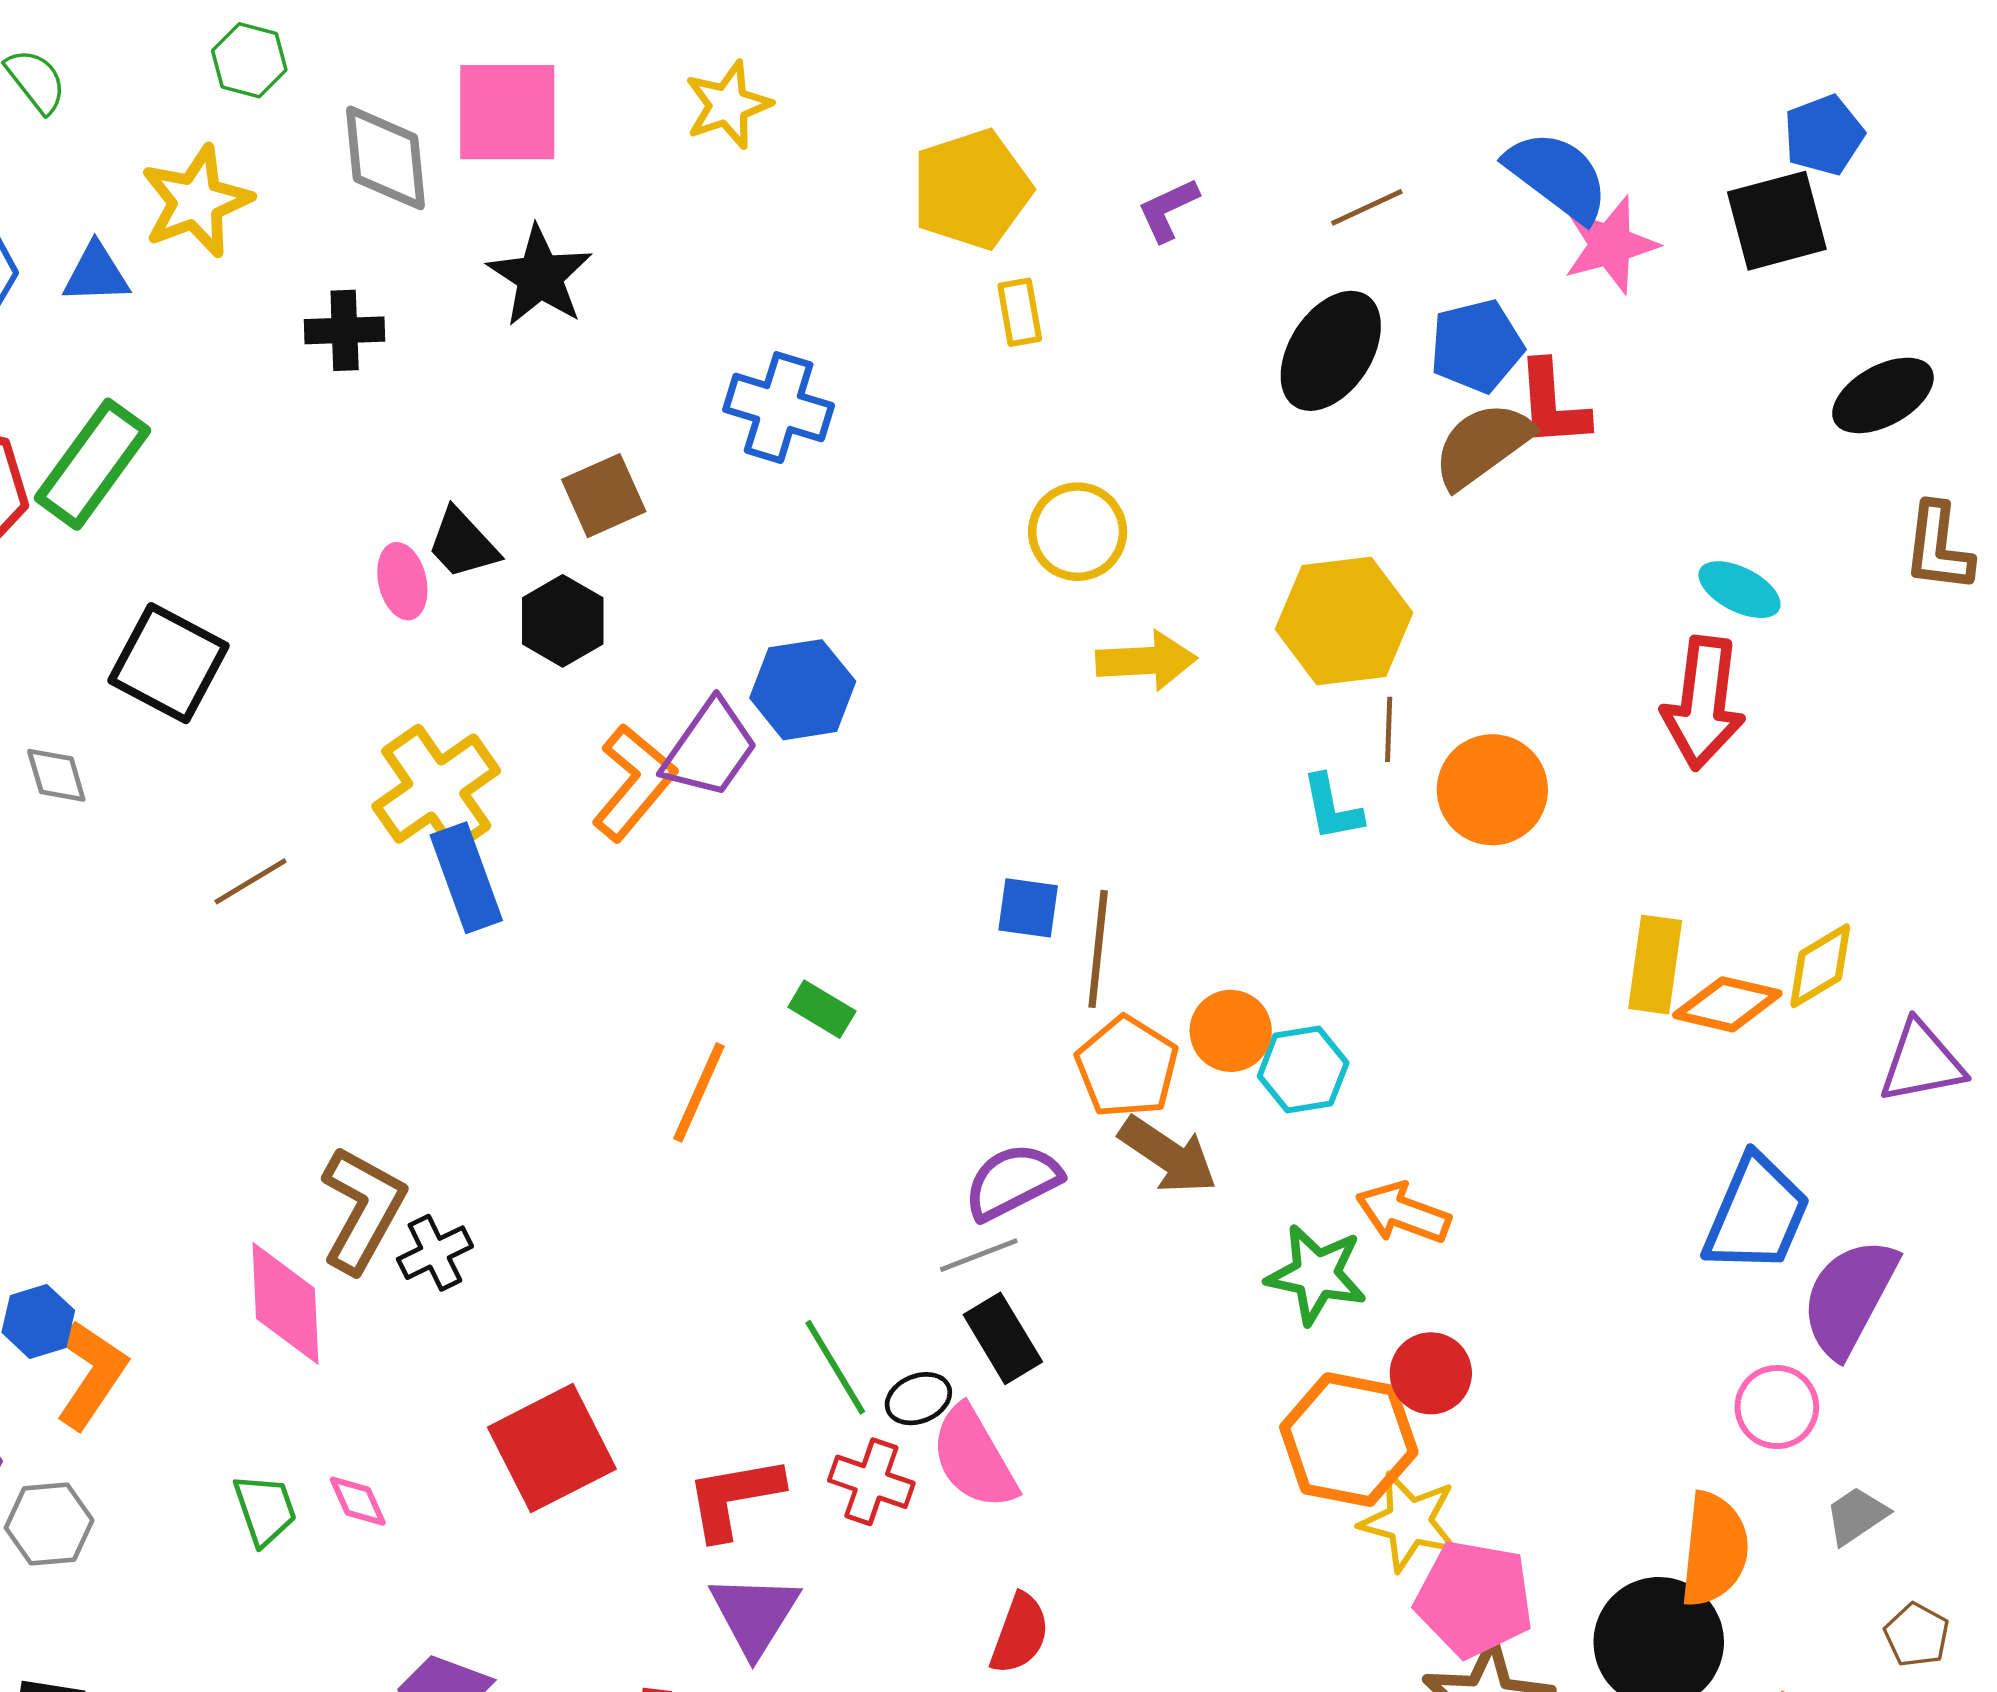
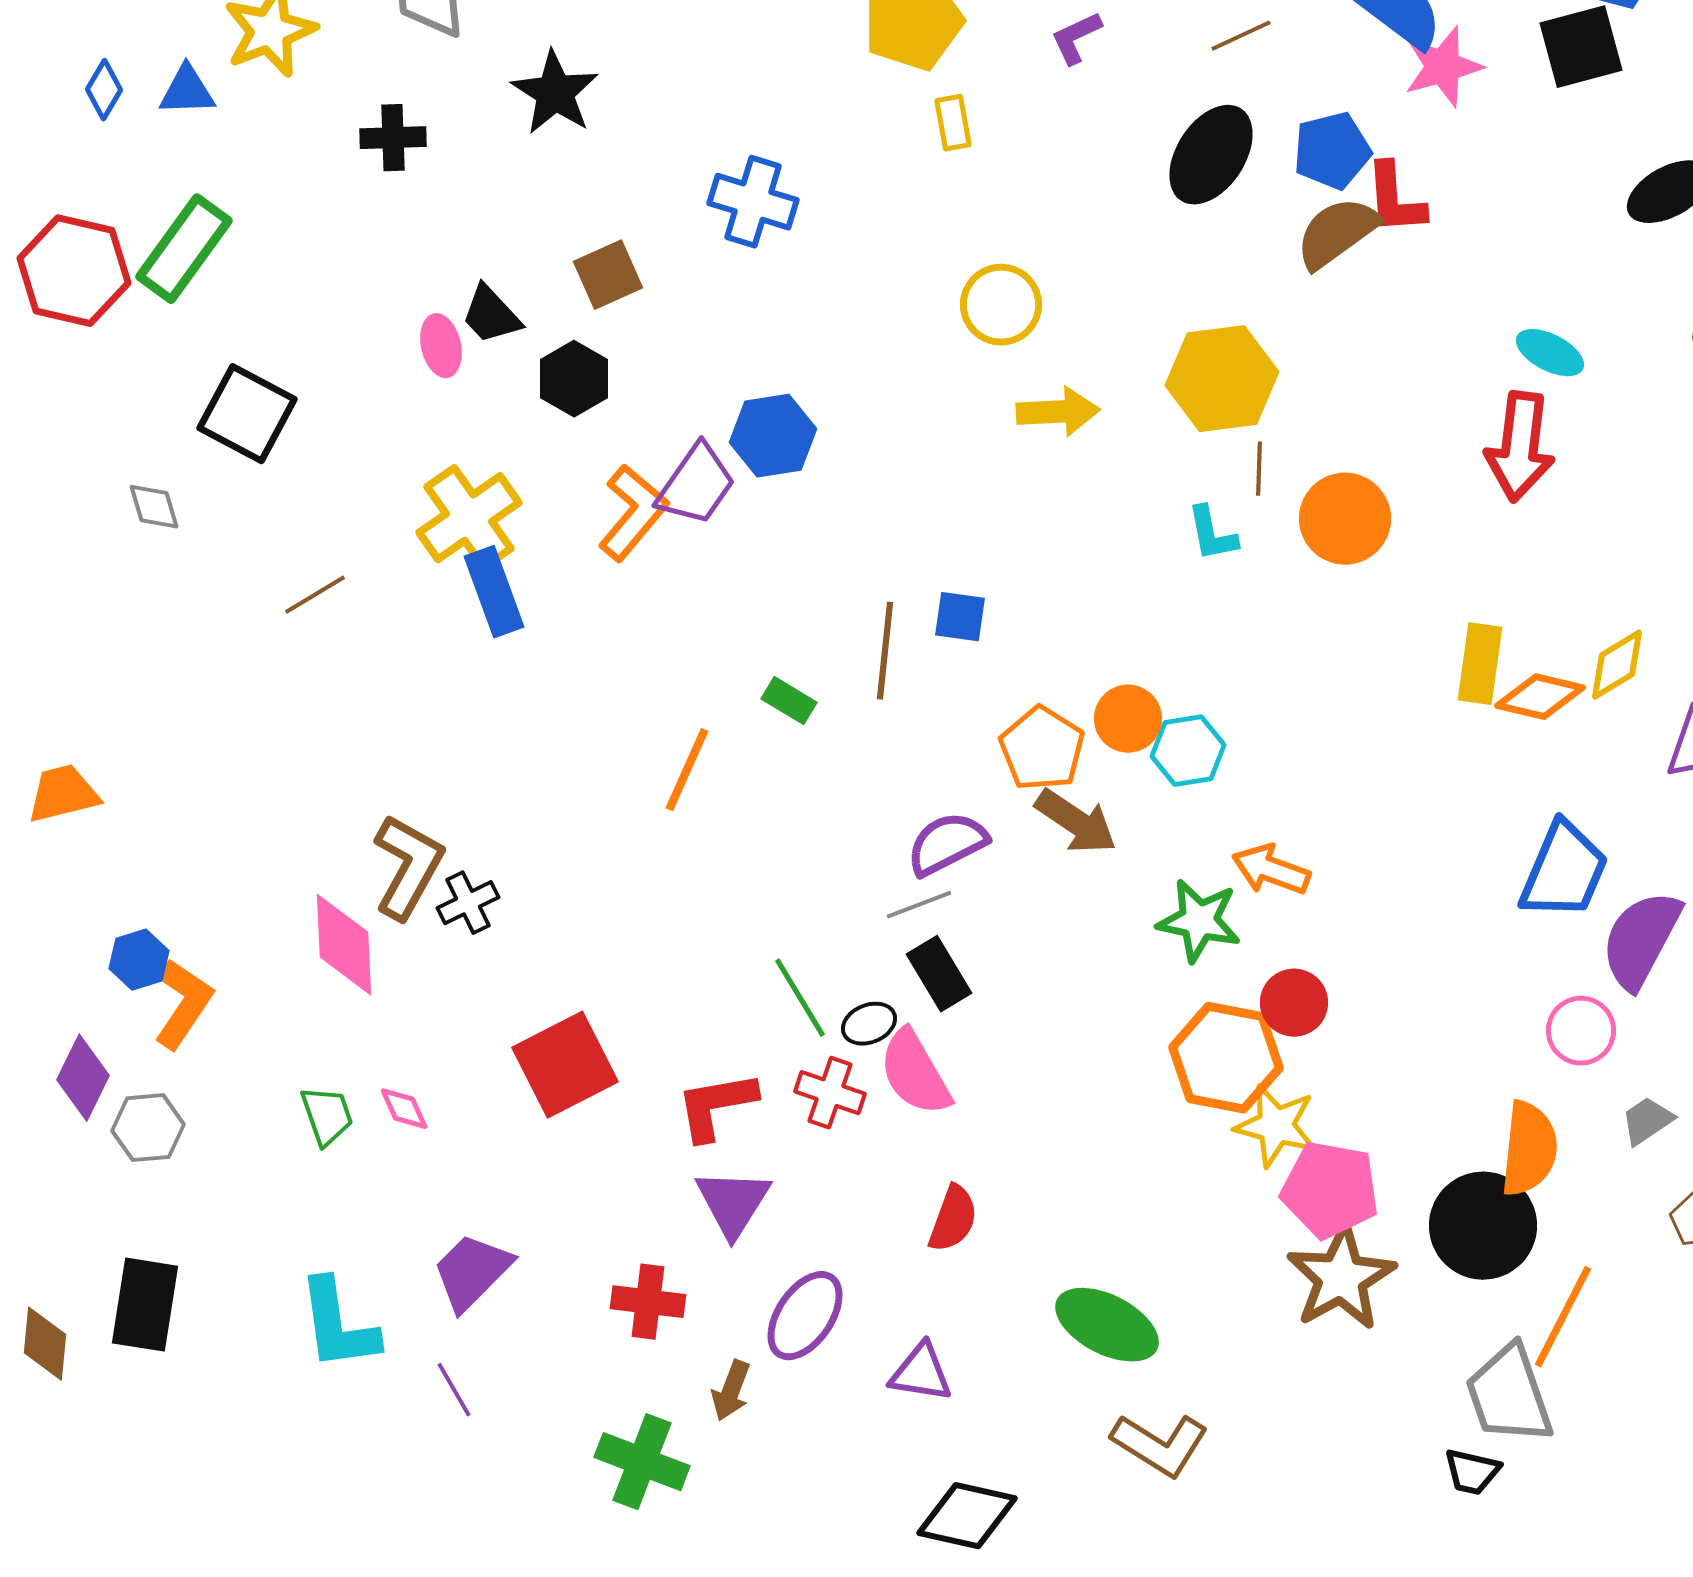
brown line: (1098, 949) -> (885, 651), moved

